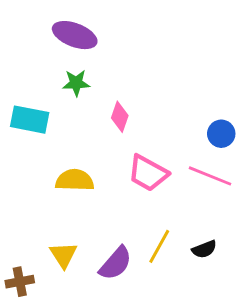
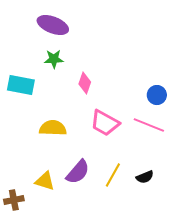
yellow triangle: (63, 255) -> (45, 181), turned -40
purple semicircle: (116, 263) -> (78, 172), moved

